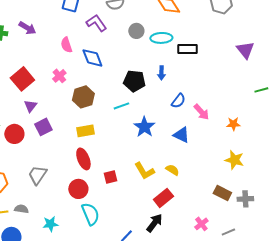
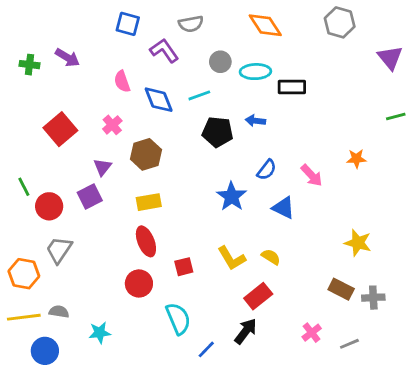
purple triangle: (245, 50) -> (390, 58), moved
blue arrow: (161, 73) -> (255, 121), turned 96
green line: (261, 90) -> (396, 116), moved
blue semicircle: (178, 101) -> (267, 170), moved
purple triangle: (30, 106) -> (102, 167), moved
cyan line: (121, 106) -> (199, 95), moved
orange star: (233, 124) -> (356, 159), moved
gray trapezoid: (37, 175) -> (59, 250), moved
cyan semicircle: (90, 214) -> (178, 319), moved

